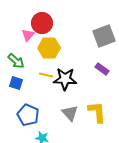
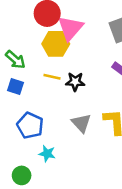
pink triangle: (28, 35) -> (70, 28), moved, size x1.6
black star: (65, 79) -> (75, 82), size x0.7

